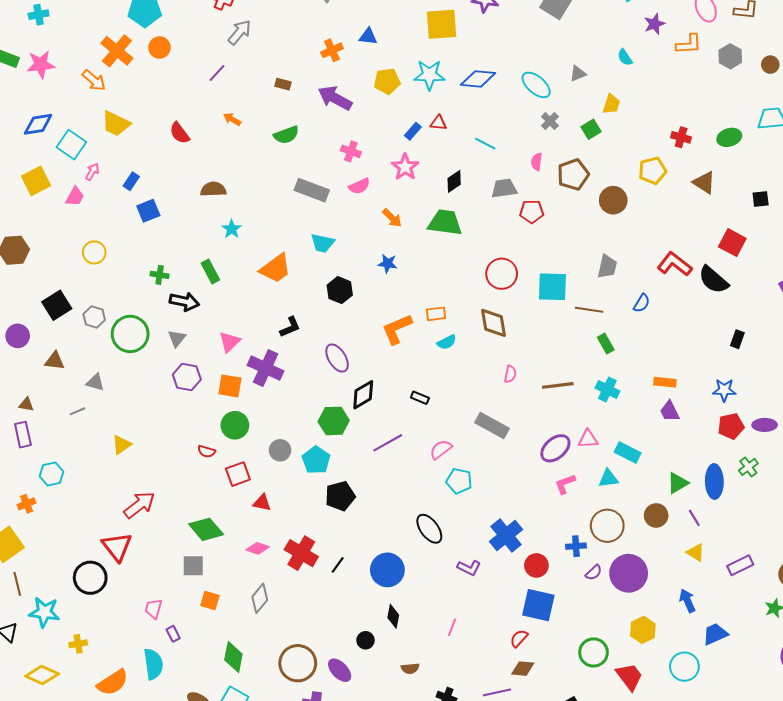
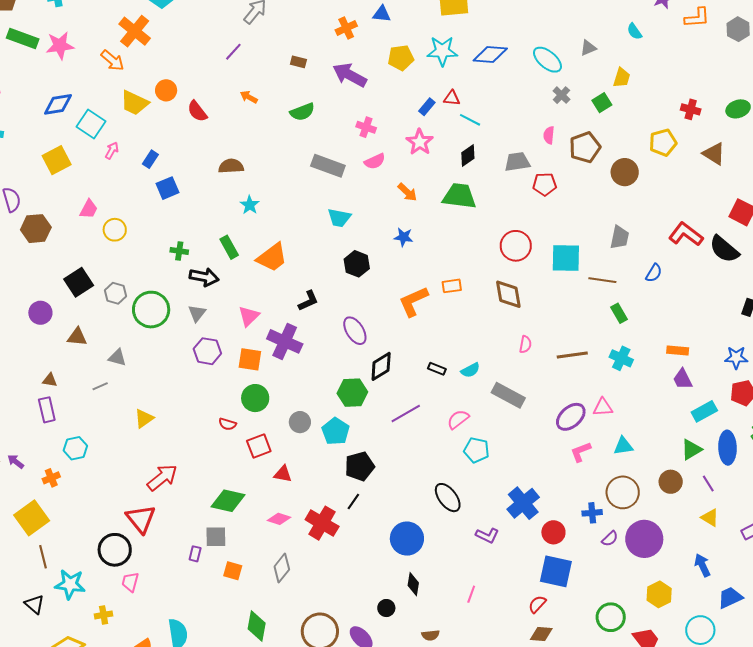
orange circle: (160, 47) -> (166, 90), moved
cyan line: (485, 144) -> (470, 120), moved
pink trapezoid: (75, 196) -> (89, 209), moved
orange trapezoid: (276, 268) -> (272, 257), moved
cyan semicircle: (447, 342) -> (470, 370), moved
cyan rectangle: (628, 452) -> (704, 411), moved, turned -55
green diamond: (206, 529) -> (228, 501), turned -36
black line: (338, 565) -> (353, 502), moved
pink trapezoid: (154, 609) -> (130, 582), moved
purple rectangle: (173, 634) -> (195, 554), moved, turned 42

